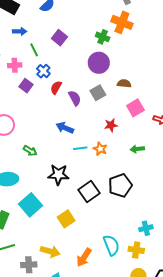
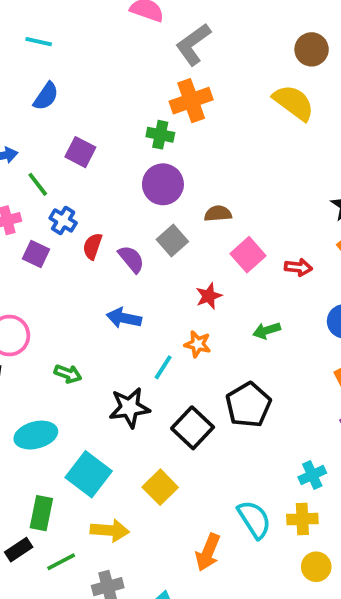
orange cross: (122, 22) -> (191, 101), turned -30
cyan line: (80, 148) -> (163, 367), moved, turned -40
yellow arrow: (50, 251) -> (110, 530), moved

